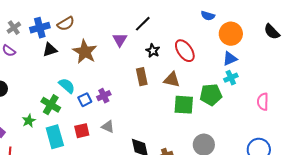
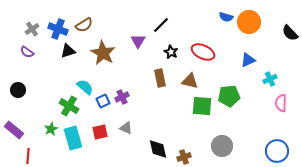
blue cross: (40, 28) -> (58, 29), turned 36
orange circle: (231, 34) -> (249, 22), moved
red ellipse: (185, 51) -> (203, 52), turned -30
cyan cross: (231, 78) -> (270, 79), moved
green star: (29, 121) -> (51, 129), moved

